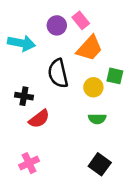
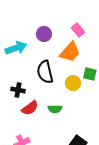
pink rectangle: (81, 20) -> (78, 30), moved
cyan arrow: (21, 43) -> (16, 48), turned -30
green semicircle: (97, 119) -> (55, 109), moved

